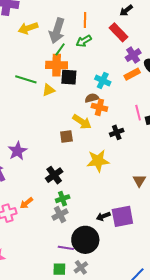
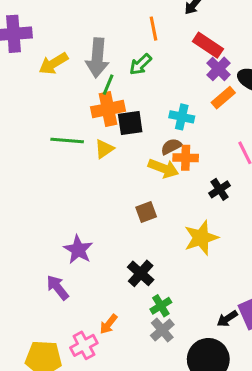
orange line: (85, 20) -> (154, 29), moved
red rectangle: (119, 32) -> (208, 45), moved
yellow arrow: (82, 122) -> (163, 168), moved

